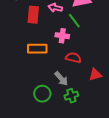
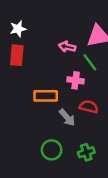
red rectangle: (33, 15) -> (17, 55), moved
gray arrow: (61, 79) -> (67, 117), moved

